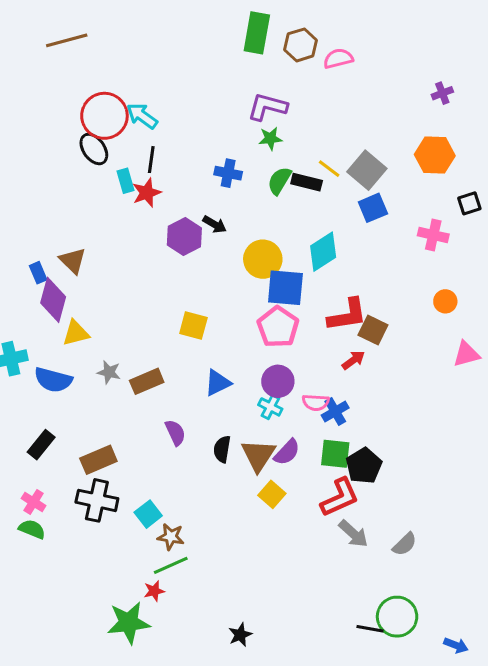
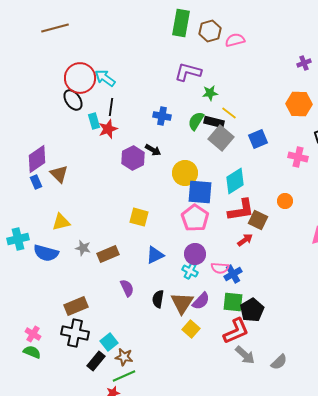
green star: (270, 138) -> (210, 93), moved
gray square: (367, 170) -> (221, 138), moved
cyan diamond: (323, 252) -> (235, 181), moved
purple diamond: (53, 300) -> (37, 159), moved, turned 40
orange circle: (445, 301) -> (285, 201), moved
black rectangle: (41, 445) -> (96, 361), moved

